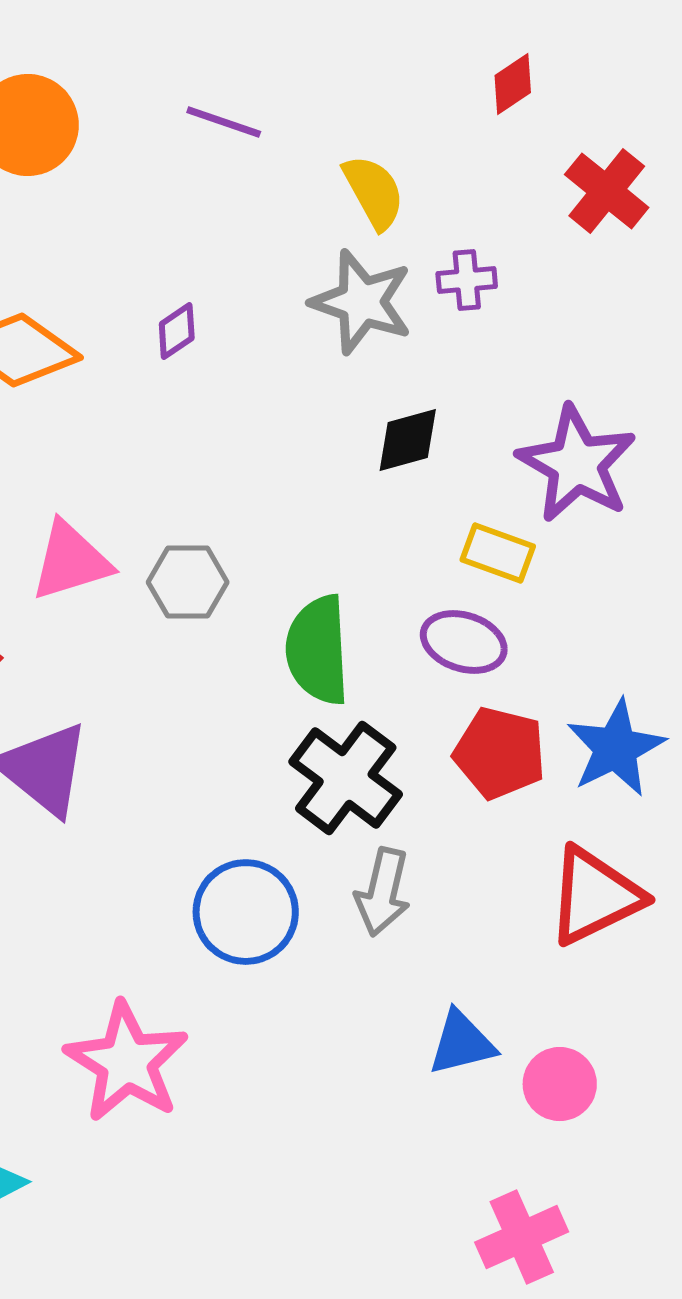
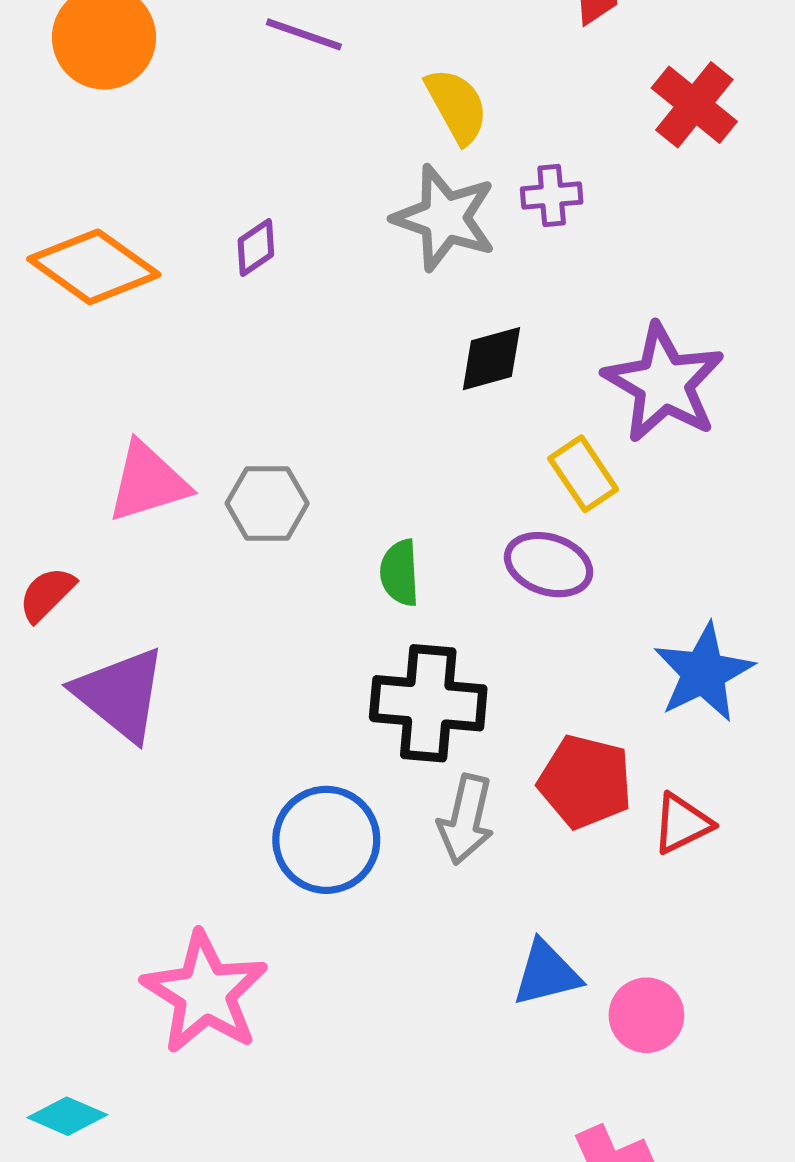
yellow rectangle: (498, 553) -> (583, 474), turned 36
green semicircle: (318, 650) -> (400, 573), size x0.6
red pentagon: (500, 753) -> (585, 782), moved
black cross: (346, 778) -> (428, 703), turned -32
red triangle: (595, 896) -> (682, 824), size x0.6

